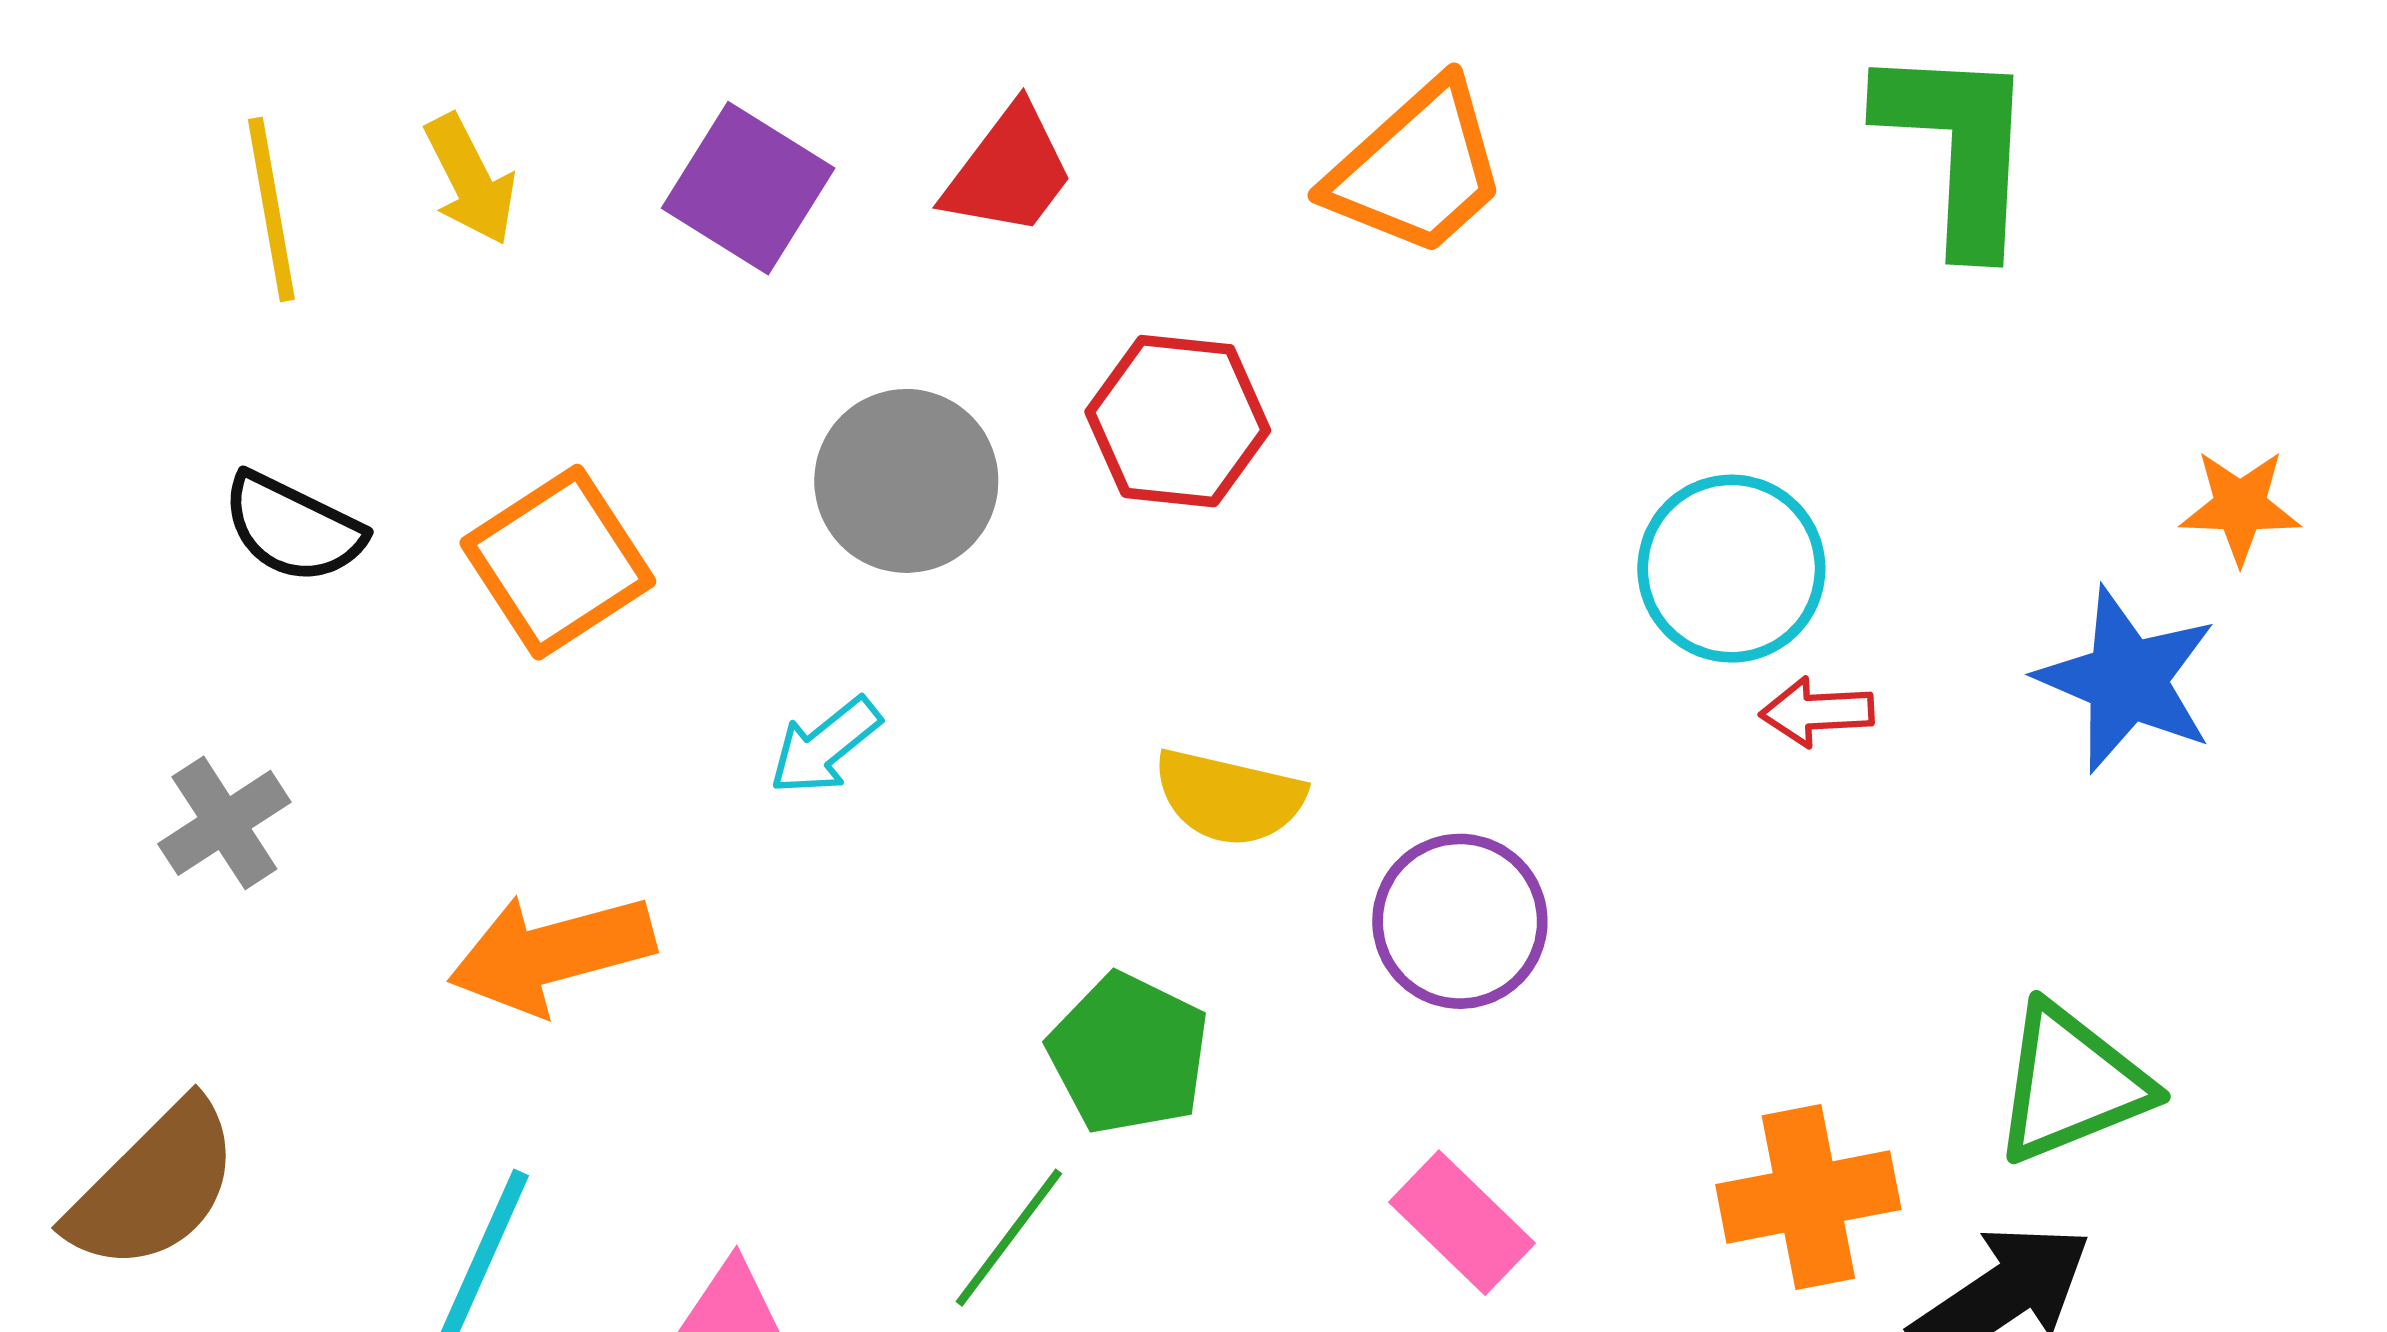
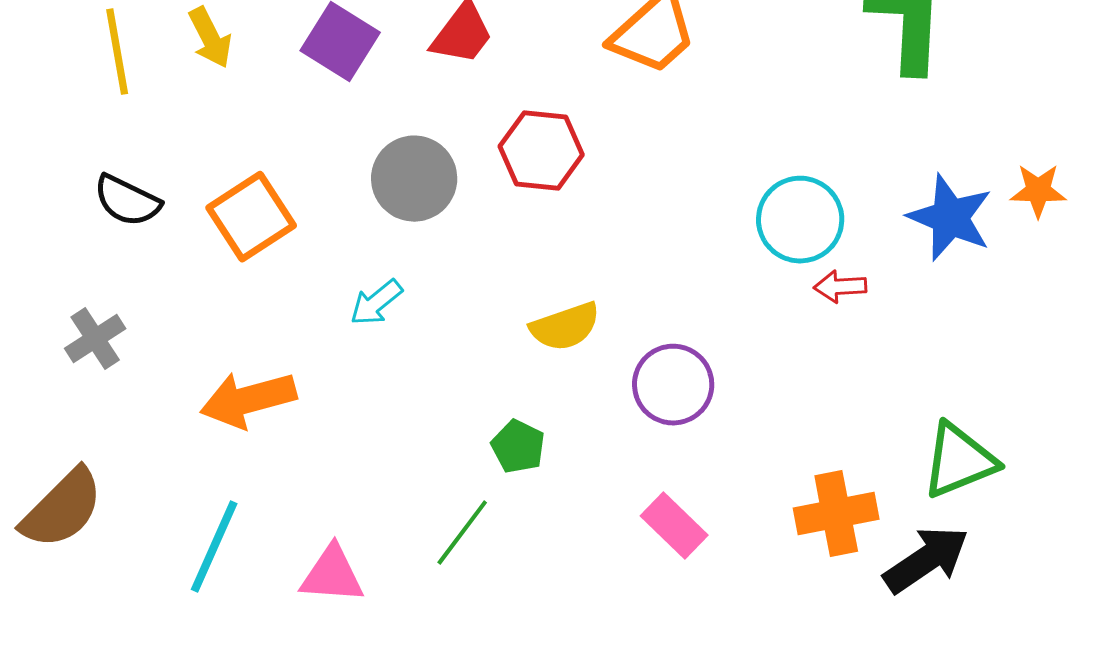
blue star: (2127, 680) -> (950, 218), moved
yellow semicircle: (1229, 797) -> (565, 327), turned -32
green pentagon: (1129, 1054) -> (518, 447), size x0.7

